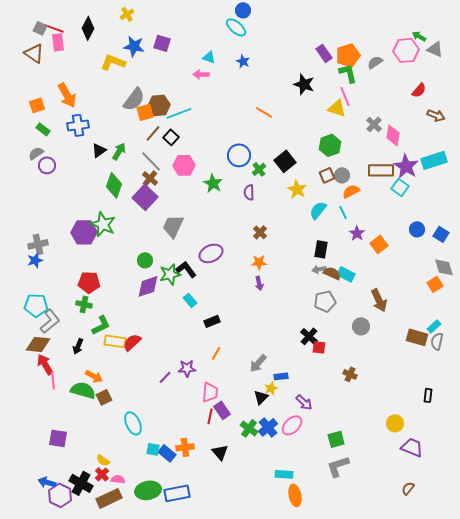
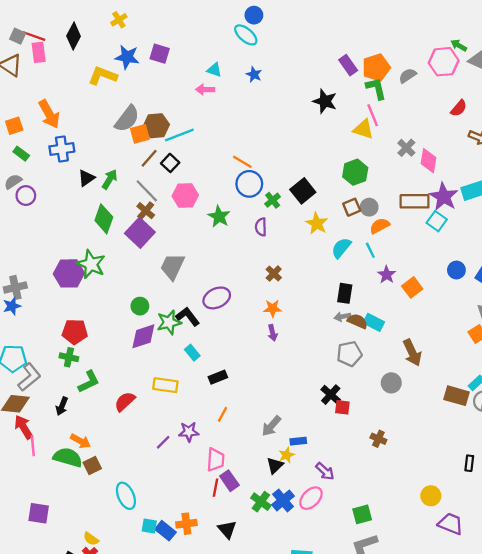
orange line: (264, 112) -> (242, 162), moved
yellow rectangle: (115, 341) -> (165, 385), moved

